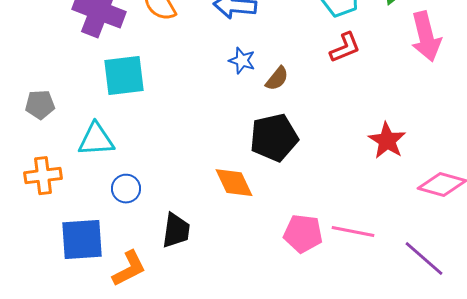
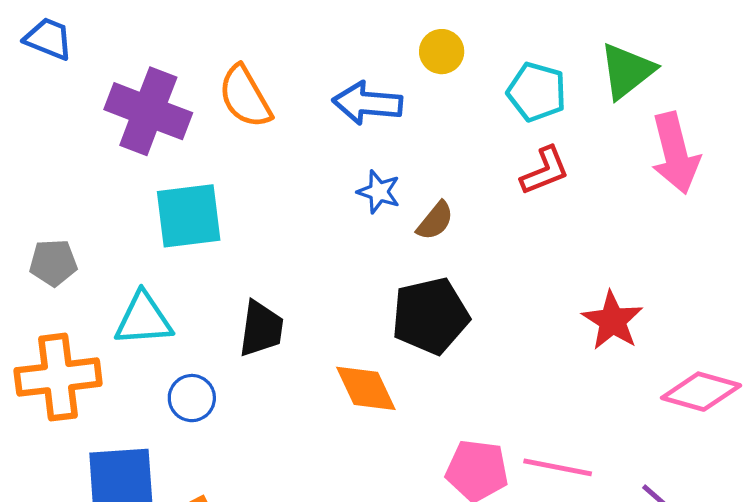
orange cross: (43, 176) -> (58, 377), size x1.4
black trapezoid: (176, 231) -> (261, 329), moved

